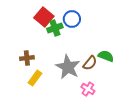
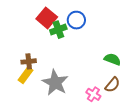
brown semicircle: (90, 63) -> (112, 85), moved
gray star: (68, 67) -> (55, 83), moved
yellow rectangle: (35, 78) -> (25, 75), moved

